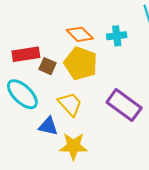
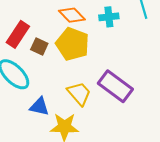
red rectangle: (26, 54) -> (18, 34), turned -48
yellow trapezoid: (70, 104) -> (79, 93), moved

